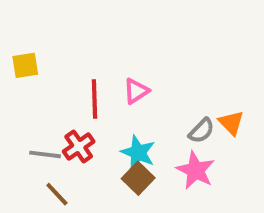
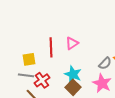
yellow square: (25, 65) -> (29, 59), moved
red cross: (79, 147) -> (42, 80), moved

